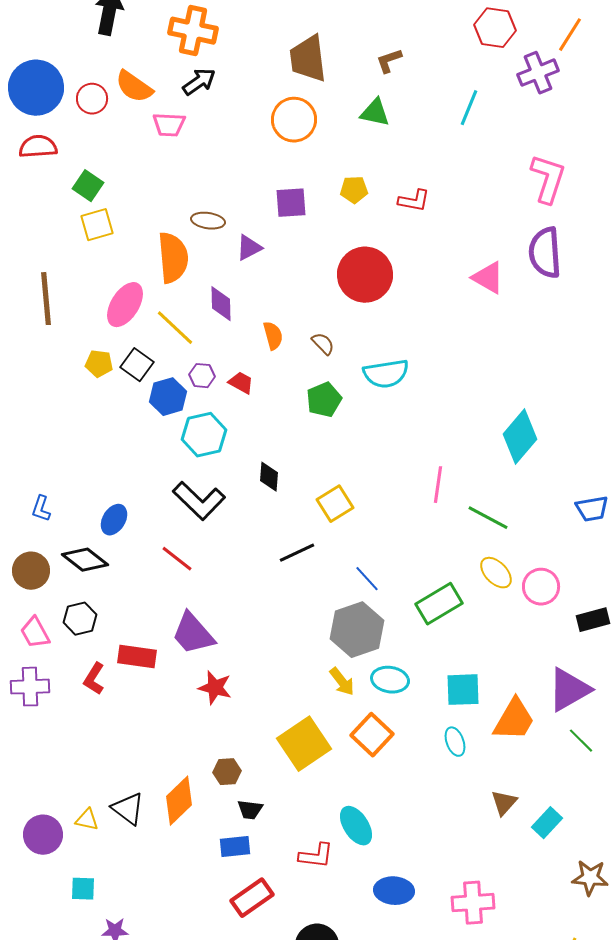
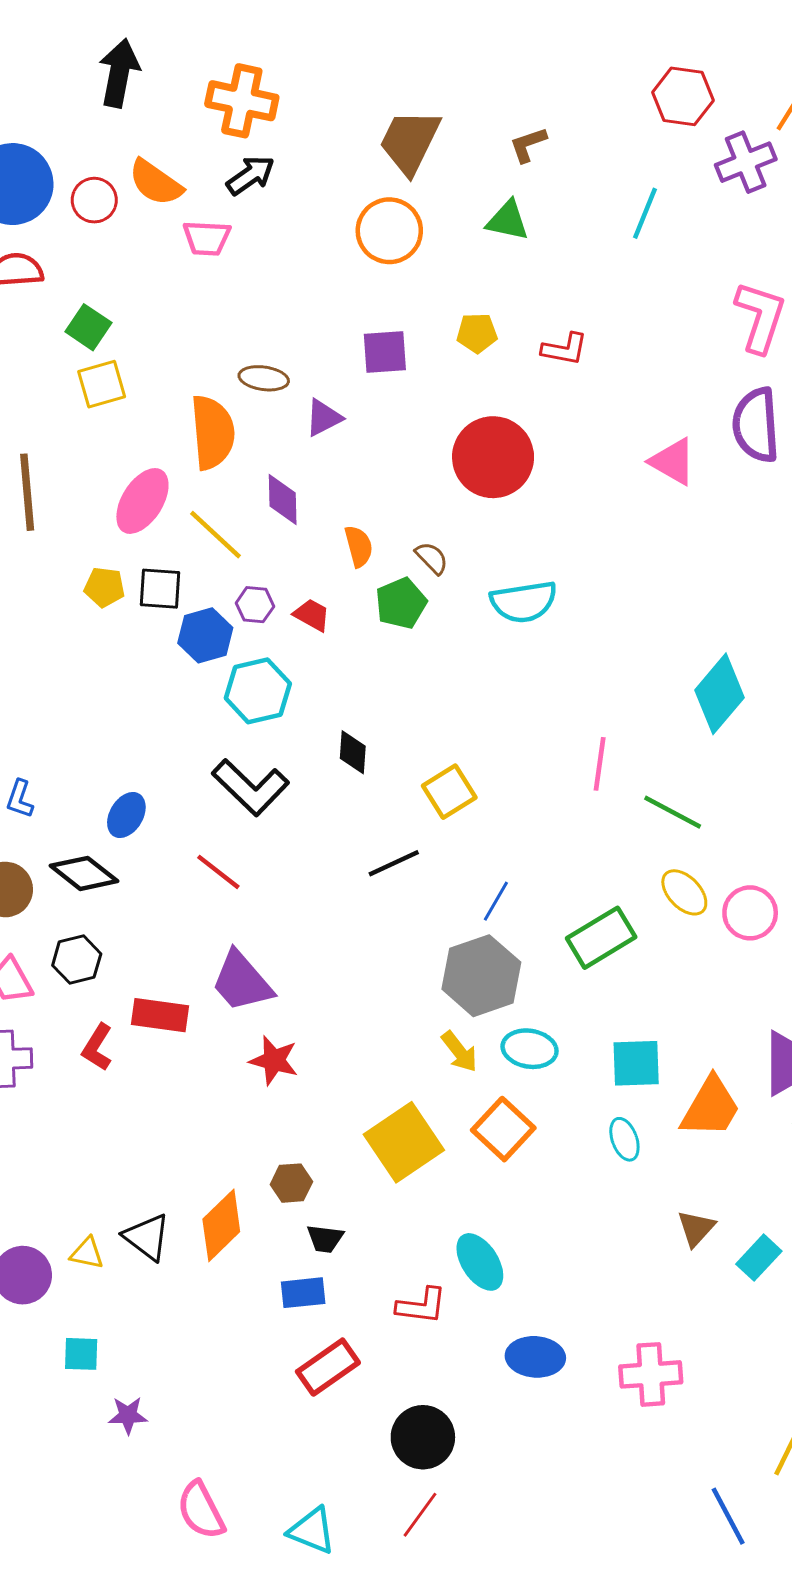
brown trapezoid: (308, 59) -> (410, 142), turned 33
black square: (137, 365) -> (160, 589), turned -32
green pentagon: (324, 400) -> (401, 603), moved
blue line: (367, 579) -> (496, 901), turned 72

